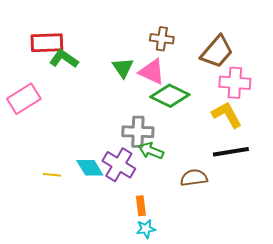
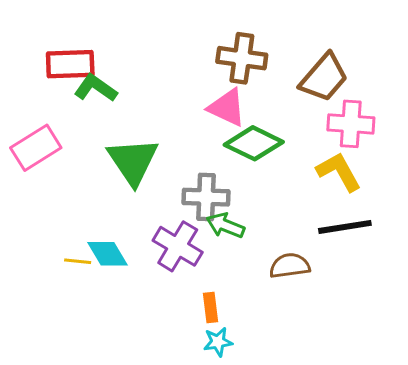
brown cross: (162, 39) -> (242, 58), size x1.4
green triangle: (123, 68) -> (133, 161), moved, size x1.6
cyan diamond: (90, 168) -> (107, 254), moved

